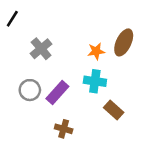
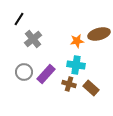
black line: (12, 19) -> (19, 19), moved
brown ellipse: (124, 42) -> (99, 34), turned 50
brown cross: (64, 129) -> (69, 84), moved

